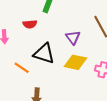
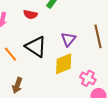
yellow diamond: (75, 62) -> (64, 64), turned -50

